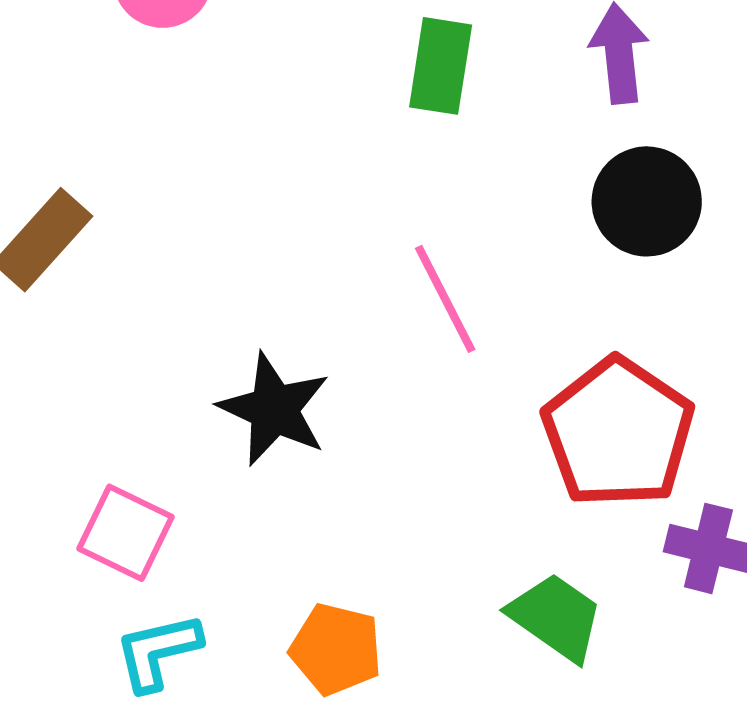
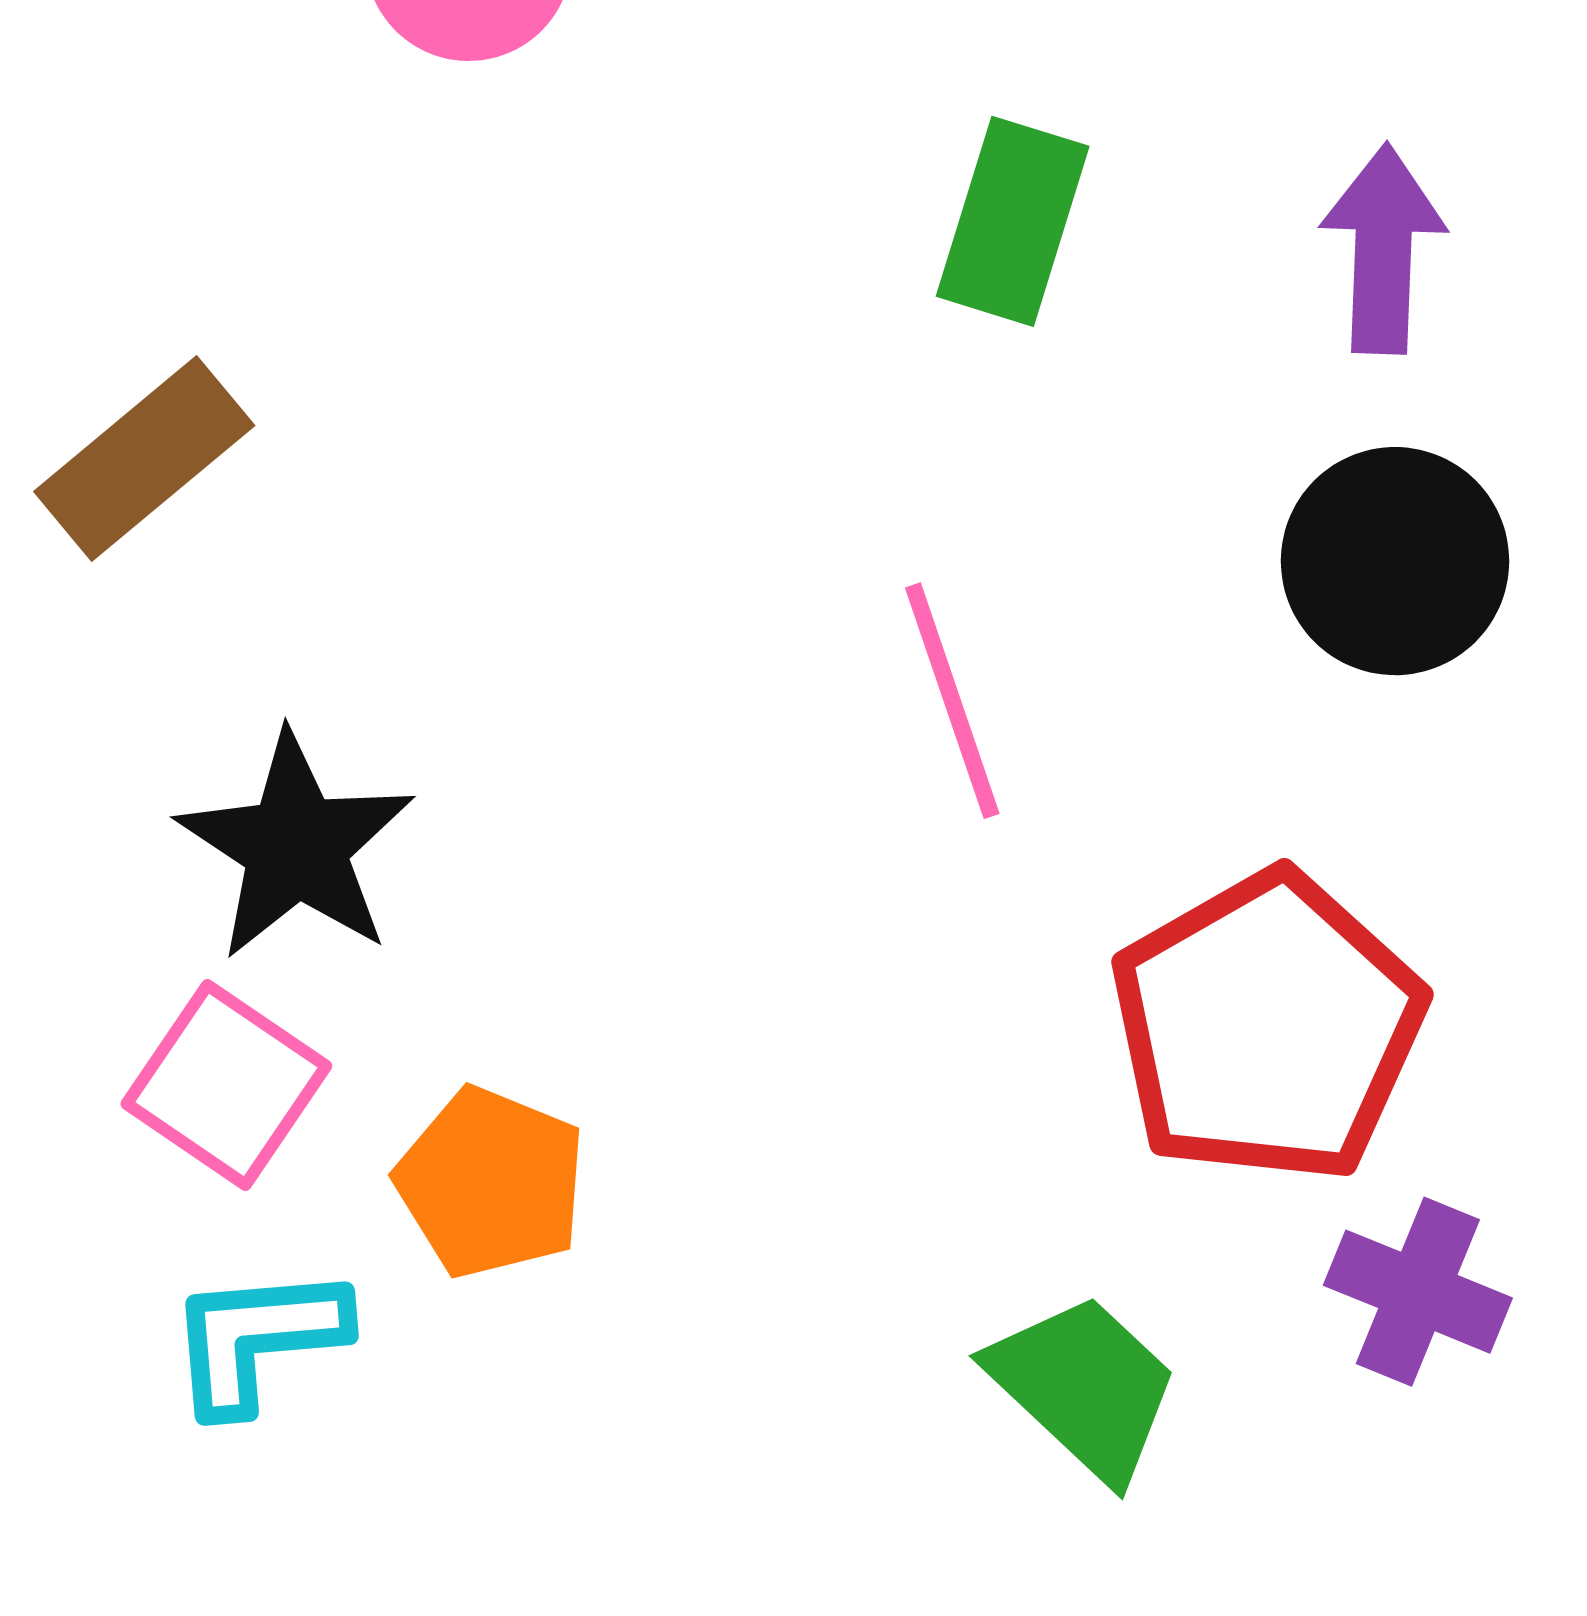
black star: (274, 409) -> (296, 846), moved
orange pentagon: (336, 649) -> (491, 1183), moved

